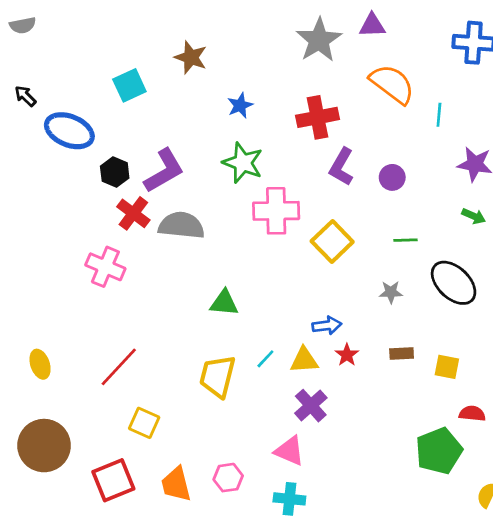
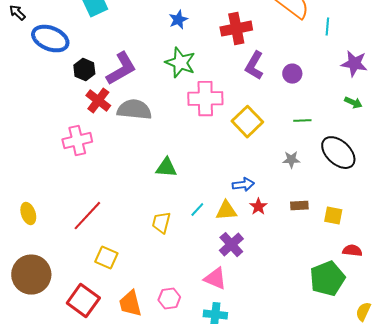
pink cross: (105, 267) -> (77, 141), turned -36
yellow trapezoid: (217, 376) -> (161, 223), size x0.7
red square: (113, 480) -> (83, 301), turned -32

